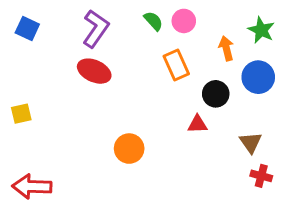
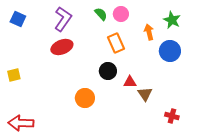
red ellipse: (94, 71) -> (62, 47), turned -45
black circle: (216, 94) -> (108, 71), moved
brown triangle: (251, 142) -> (145, 94), moved

